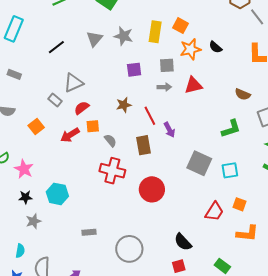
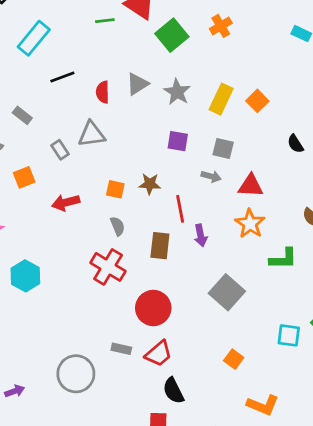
black line: (56, 47) -> (62, 77), moved
orange star: (191, 49) -> (250, 224), moved, turned 30
gray rectangle: (14, 74) -> (22, 115), moved
red semicircle: (82, 108) -> (103, 92), moved, turned -70
orange square: (93, 126) -> (115, 189), moved
cyan square: (230, 170) -> (289, 335), moved
orange square: (240, 204) -> (234, 359), moved
red trapezoid: (214, 212) -> (159, 354), moved
gray rectangle: (89, 232) -> (121, 349), moved
gray circle: (129, 249) -> (76, 374), moved

